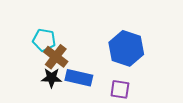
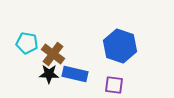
cyan pentagon: (44, 40) -> (27, 43), moved

